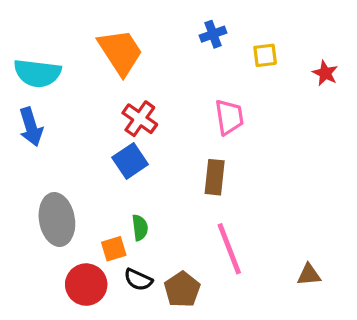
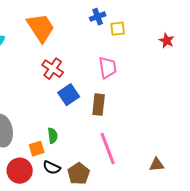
yellow square: (265, 55) -> (118, 29), moved
blue square: (130, 161) -> (69, 95), moved

